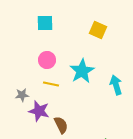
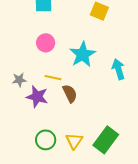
yellow line: (51, 84) -> (53, 78), moved
brown semicircle: (61, 125) -> (70, 93), moved

